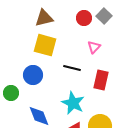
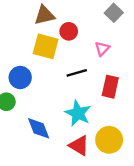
red circle: (84, 18) -> (69, 31), moved
black line: (72, 68) -> (77, 73), turned -30
blue circle: (33, 75) -> (20, 77), moved

